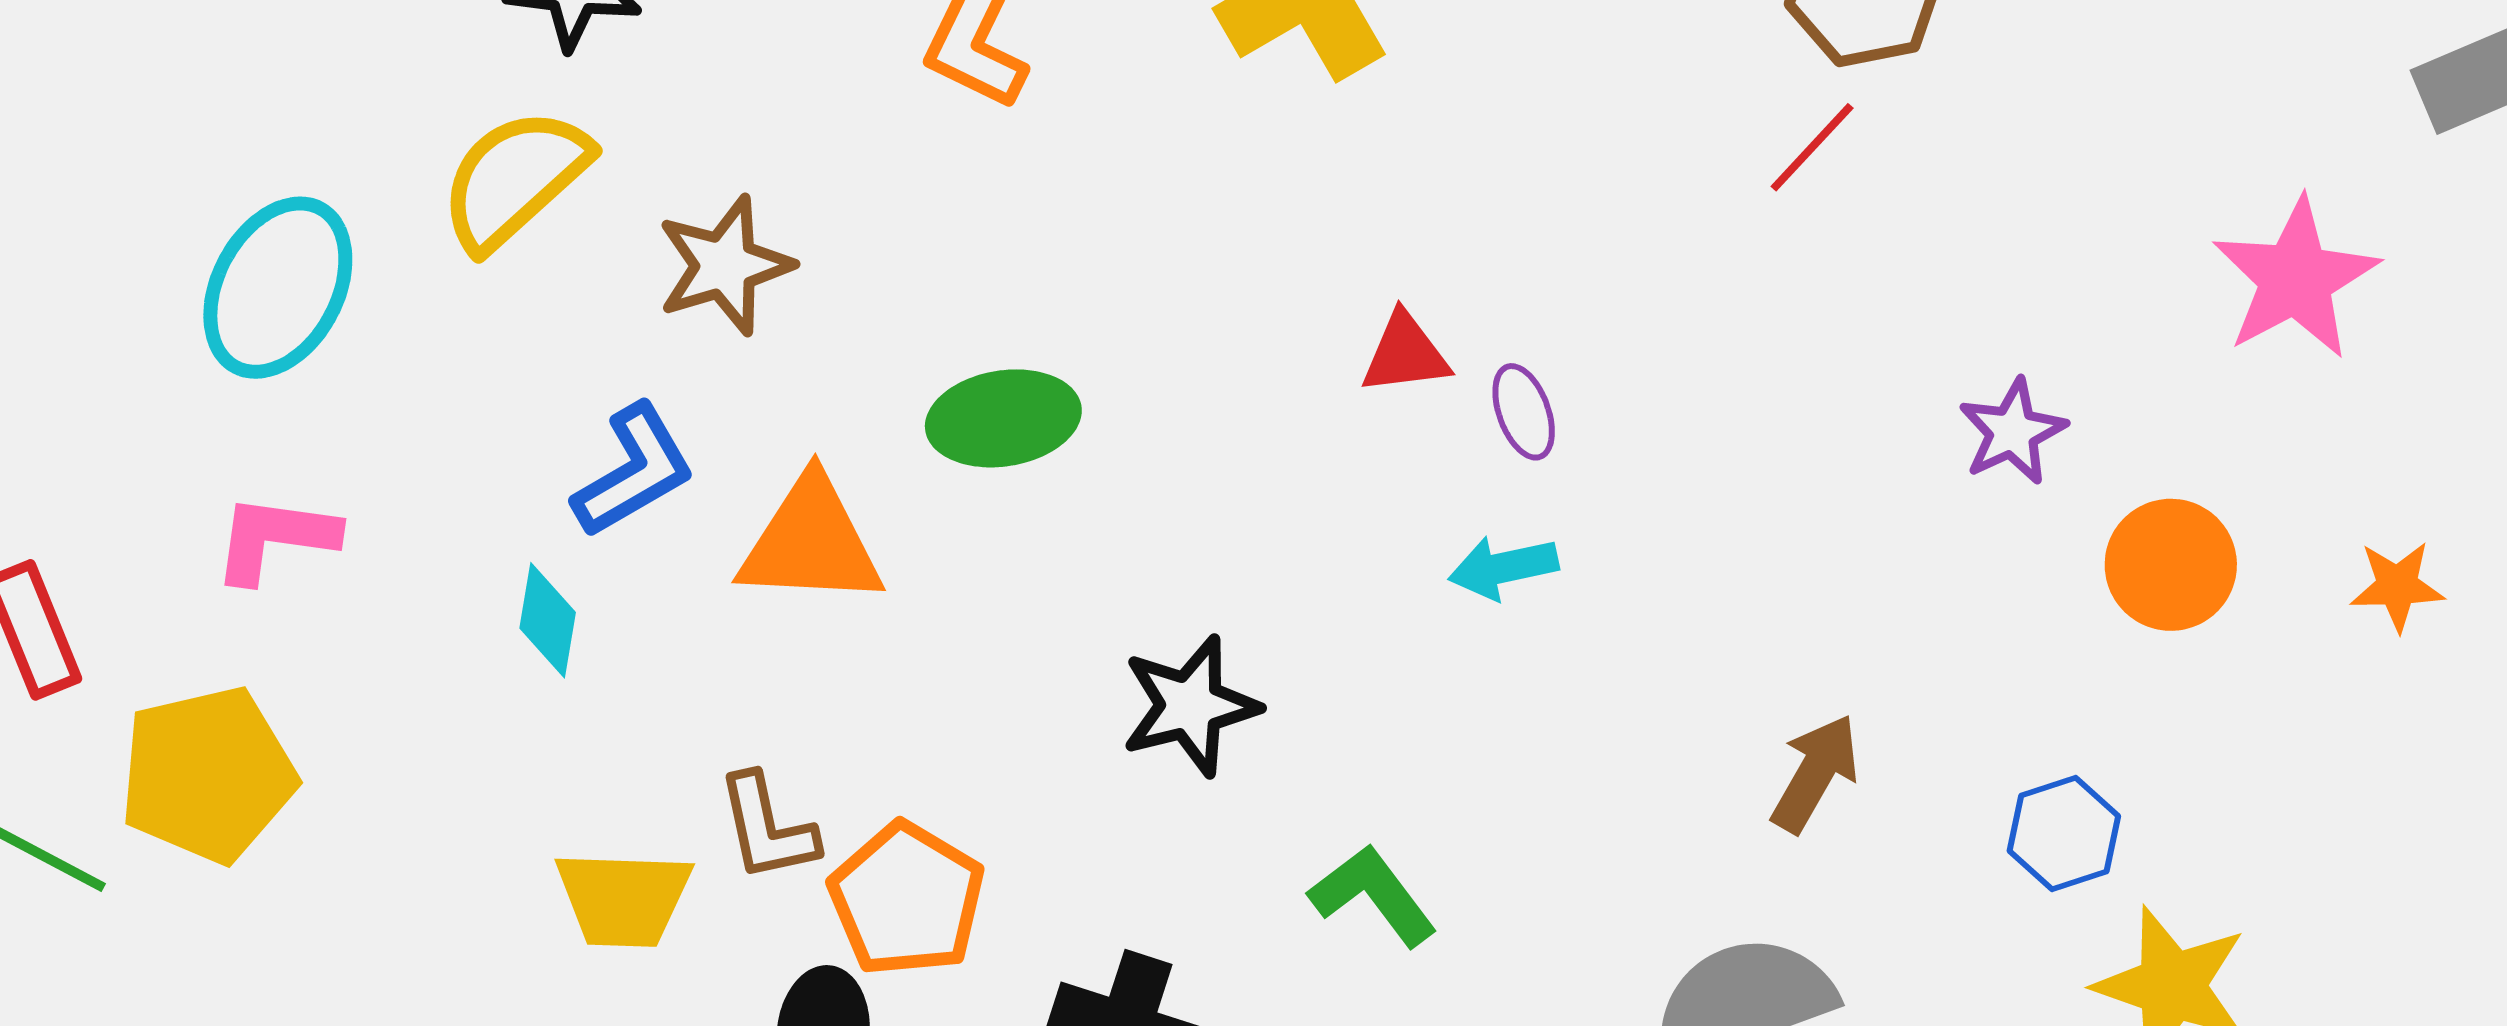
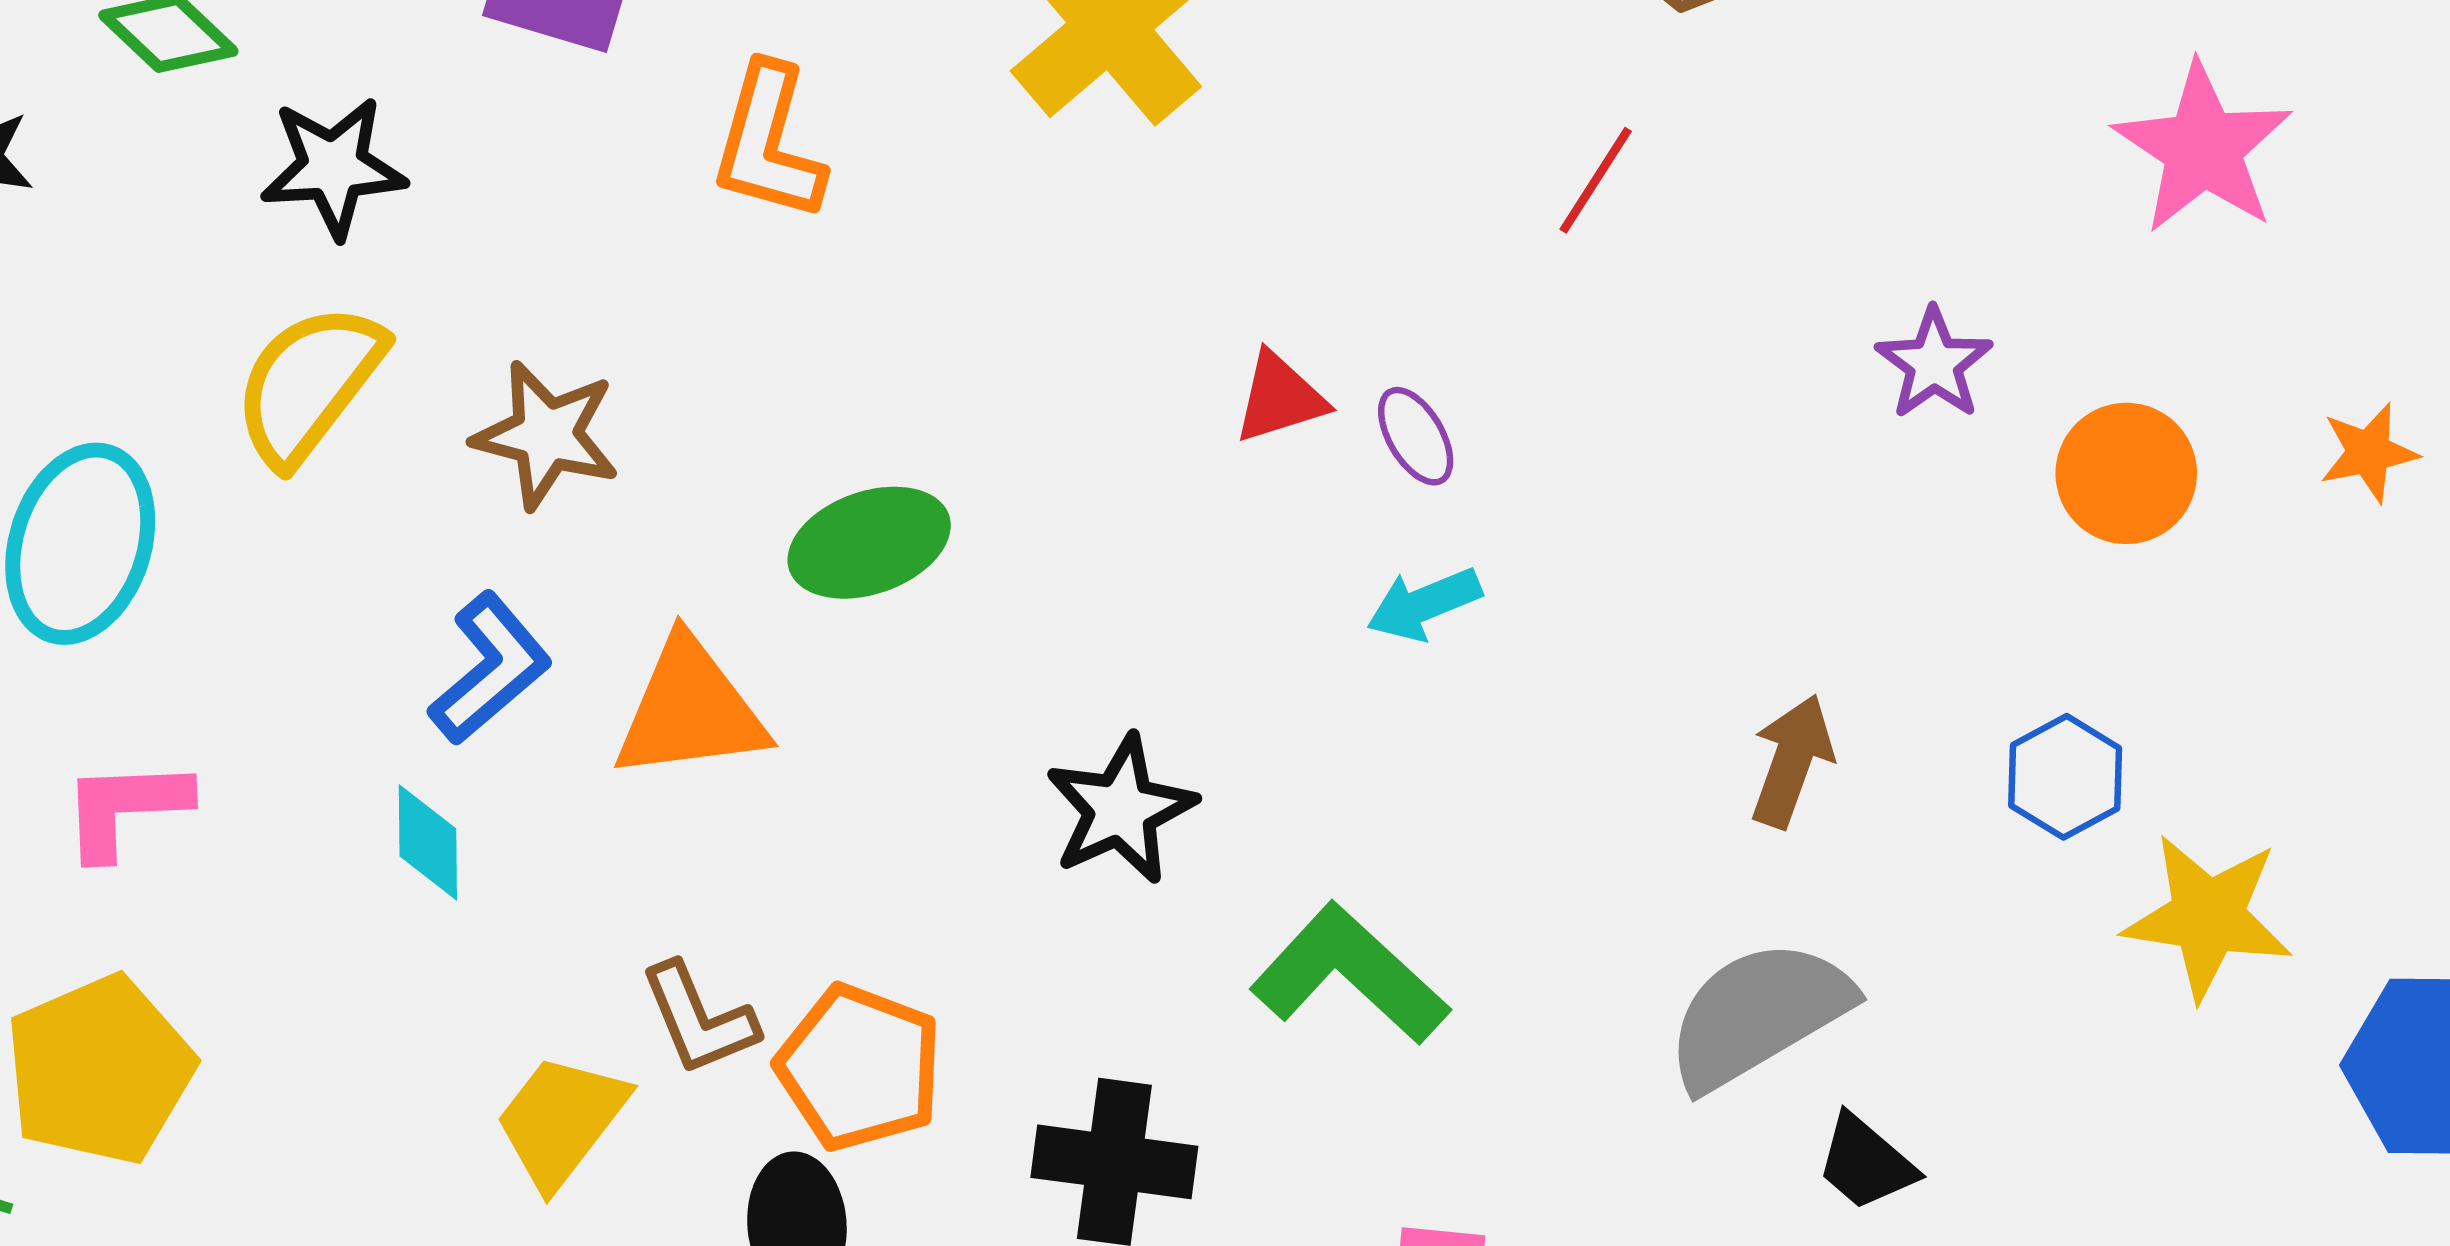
red line: (1812, 147) -> (1596, 180), moved
brown star: (725, 265) -> (546, 435), turned -30
green L-shape: (1373, 895) -> (1350, 974), size x1.4
yellow trapezoid: (624, 898) -> (561, 1121), turned 136

